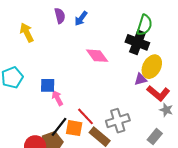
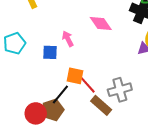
pink arrow: (57, 98) -> (68, 39), moved
orange square: (74, 128) -> (75, 76), moved

